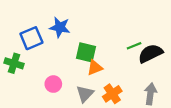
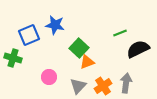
green line: (134, 46) -> (120, 33), moved
green square: (86, 52) -> (79, 48), turned 30
gray arrow: (150, 94) -> (126, 83), moved

